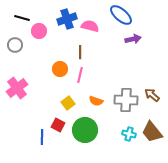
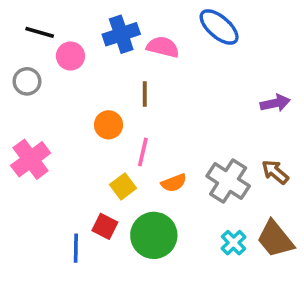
purple arrow: (133, 39) -> (275, 103), moved
pink line: (80, 75) -> (143, 152), moved
gray cross: (126, 100) -> (228, 181), turned 30
orange semicircle: (96, 101) -> (174, 183), turned -40
cyan cross: (129, 134) -> (234, 243), turned 32

